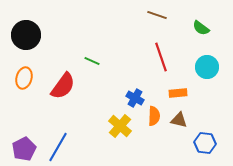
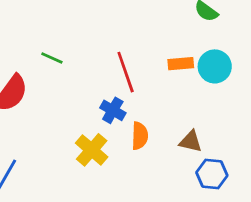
red line: (161, 57) -> (126, 72), moved
orange rectangle: (178, 93) -> (181, 64), moved
brown triangle: (179, 120) -> (191, 141), moved

